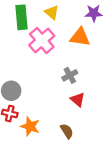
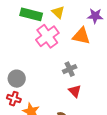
green rectangle: (22, 17) -> (31, 14), turned -75

